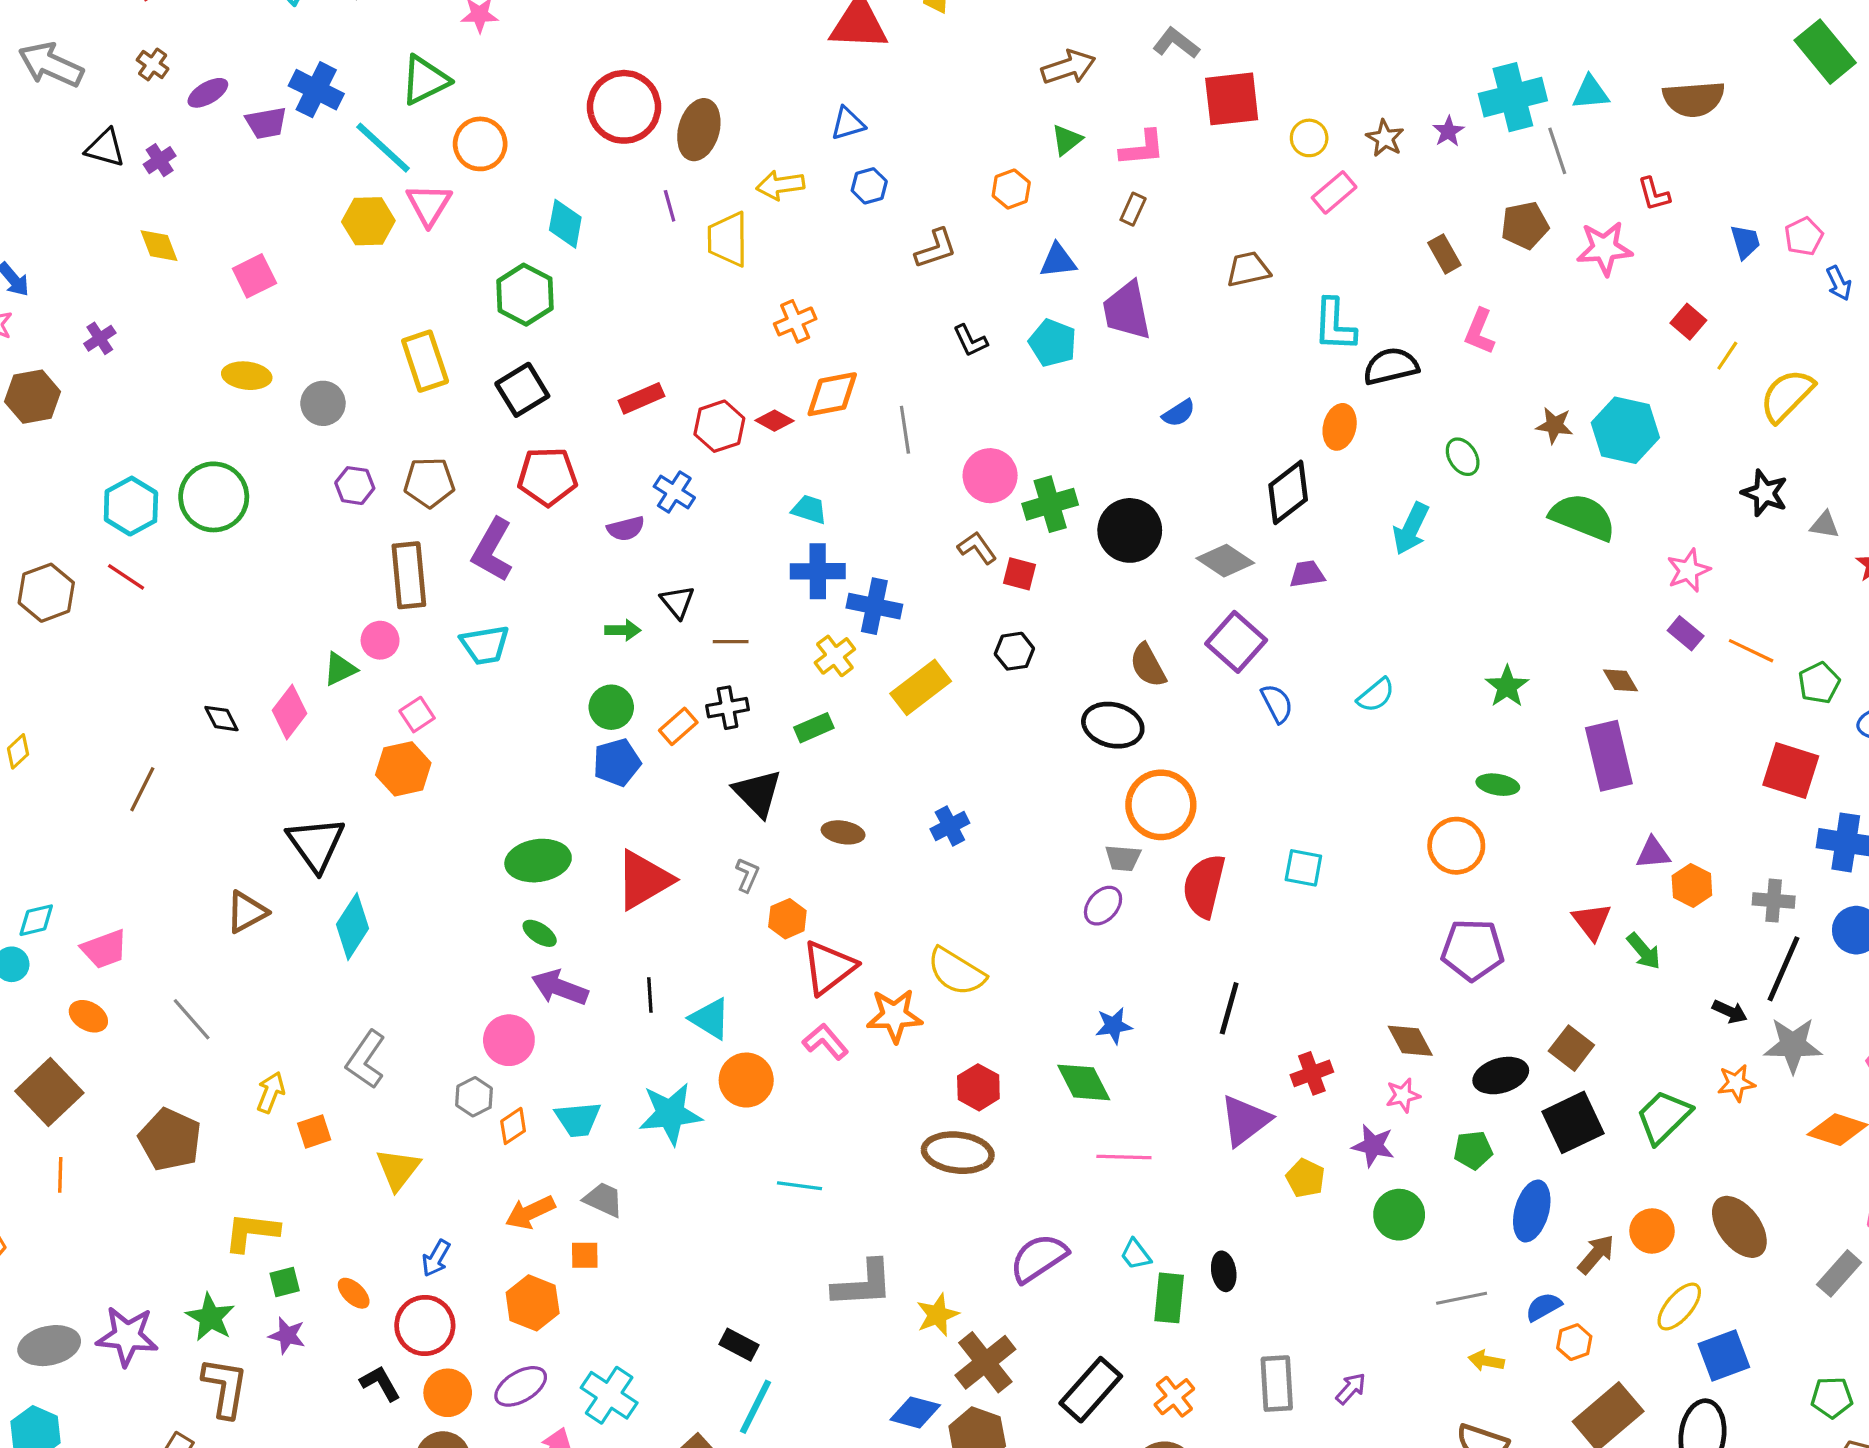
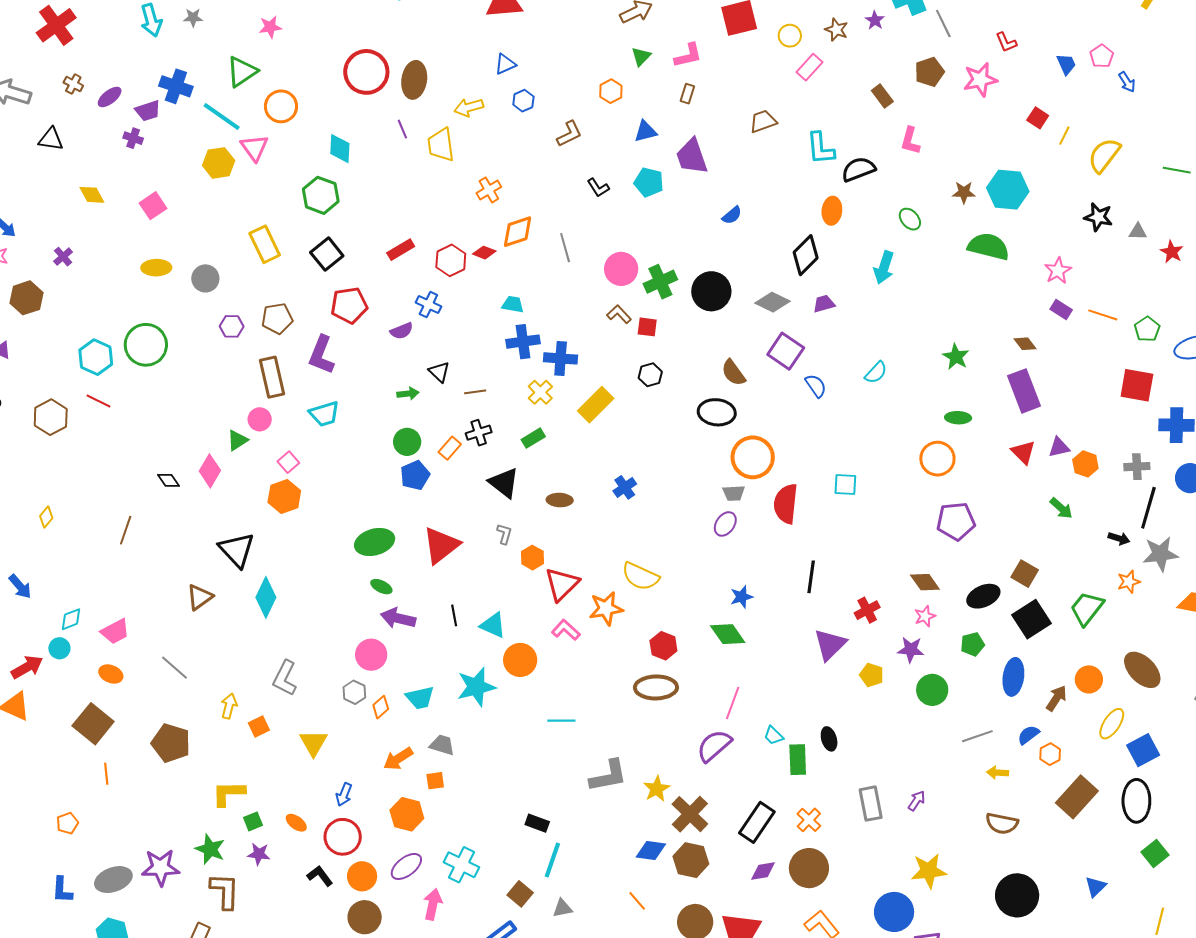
purple cross: (160, 160) -> (133, 138), moved, turned -30
red triangle: (1592, 921) -> (1023, 452), moved
pink line: (1124, 1157) -> (733, 703), moved, turned -64

